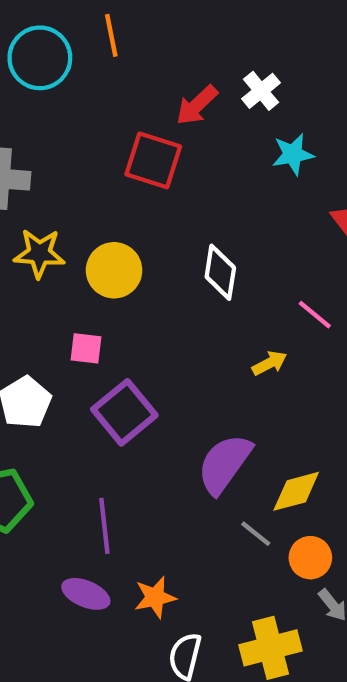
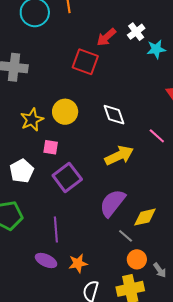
cyan star: (293, 154) -> (156, 49), moved
yellow star: (39, 253) -> (32, 120), moved, turned -30
white diamond: (220, 272) -> (114, 115), turned -30
yellow arrow: (270, 363) -> (119, 156), moved, size x1.8
orange circle: (310, 558) -> (137, 259), moved

